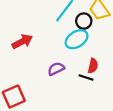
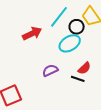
red arrow: (22, 42) -> (32, 33), moved
red semicircle: (93, 66) -> (84, 68), turned 32

